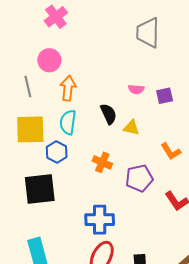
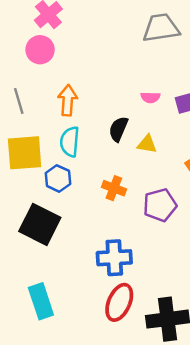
gray trapezoid: (148, 33) -> (161, 28), turned 84
pink circle: (49, 60) -> (40, 50), moved
black semicircle: (109, 114) -> (118, 129), turned -130
black square: (40, 189) -> (40, 224), turned 36

